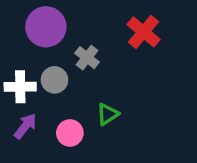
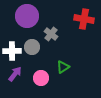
red cross: (144, 32) -> (84, 19), turned -30

